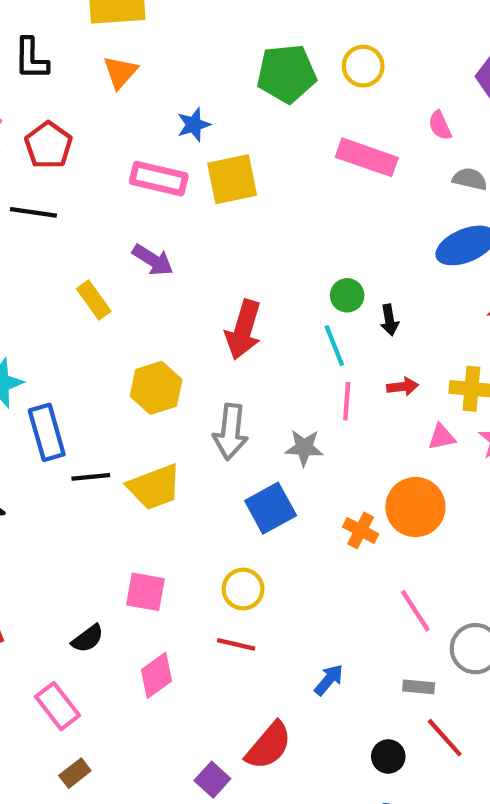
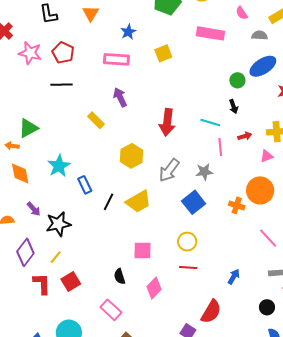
yellow square: (232, 179) -> (163, 53), moved, size x0.7
purple arrow: (153, 260) -> (120, 97), turned -138
green circle: (347, 295) -> (237, 80), moved
cyan line: (334, 346) -> (210, 123), turned -42
blue rectangle: (47, 432) -> (85, 185), size x0.7
gray arrow: (230, 432) -> (169, 170), turned 40
black line: (91, 477) -> (108, 202), turned -48
black semicircle: (88, 639) -> (120, 276), turned 119

